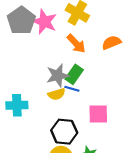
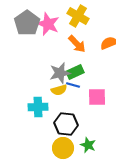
green rectangle: (74, 74) -> (75, 72), turned 30
cyan cross: (17, 105) -> (38, 107), moved
pink square: (98, 114) -> (97, 97), moved

